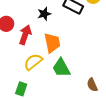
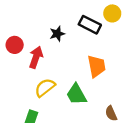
orange trapezoid: (52, 43) -> (97, 66), moved

